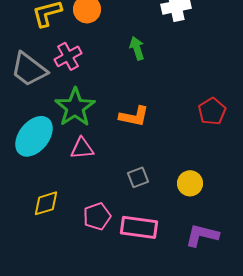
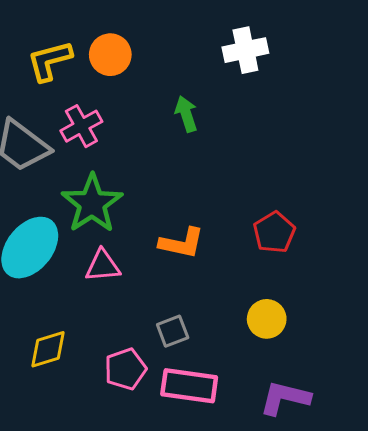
red pentagon: (212, 111) -> (274, 232), moved
orange L-shape: (134, 116) -> (182, 243), moved
gray square: (138, 177) -> (173, 331), moved

